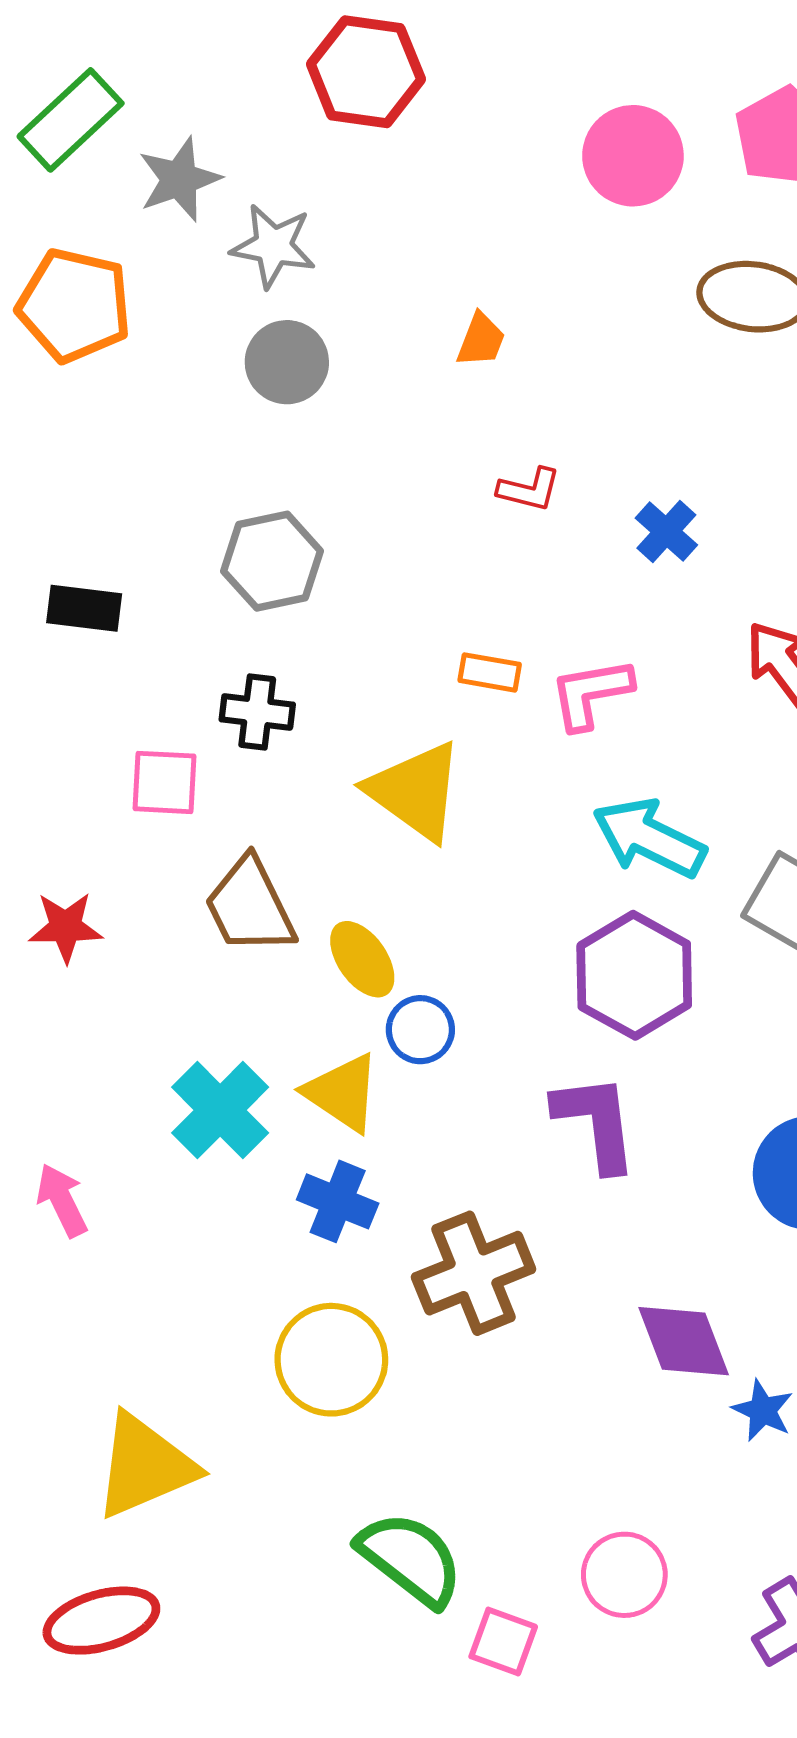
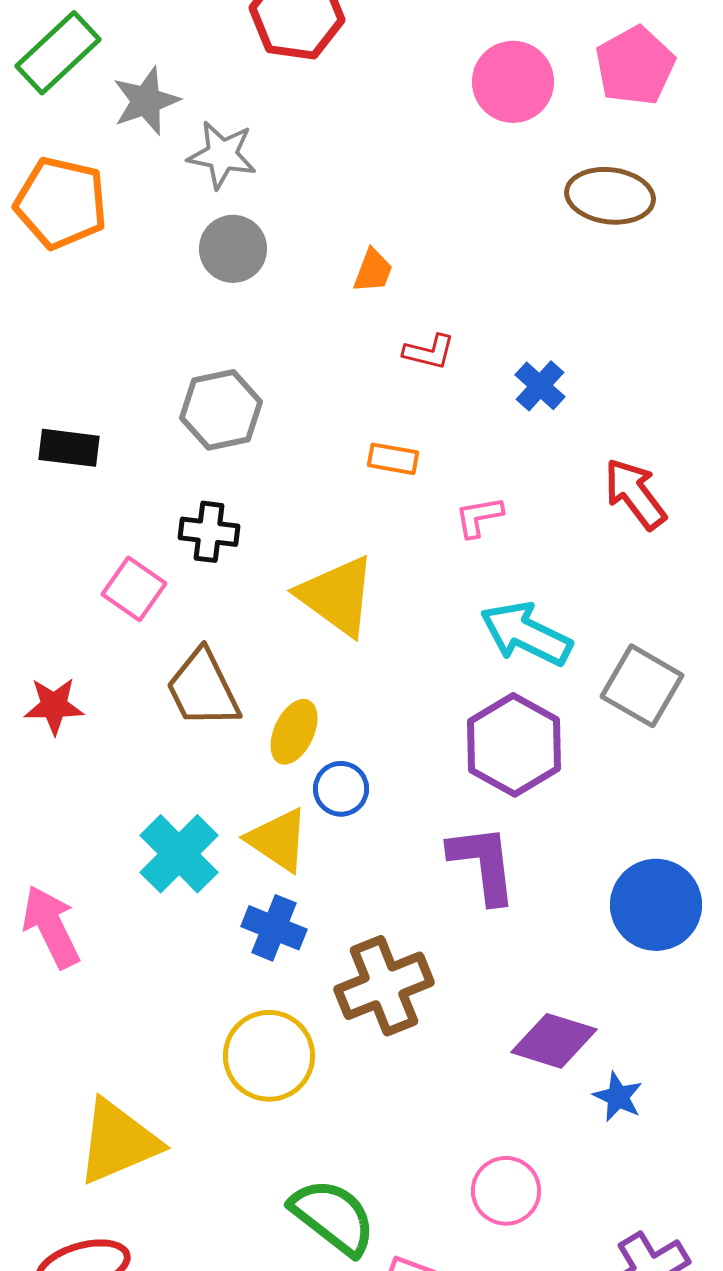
orange trapezoid: (481, 340) -> (373, 271), moved
orange rectangle: (490, 672) -> (393, 459), moved
pink L-shape: (591, 693) -> (479, 517), size x0.7
pink square: (164, 782) -> (134, 589), turned 32
yellow ellipse: (362, 959) -> (294, 732), turned 60
pink arrow: (62, 1200) -> (51, 927), size x1.4
purple diamond: (684, 1341) -> (554, 1041), turned -52
pink circle: (624, 1575) -> (506, 1191), moved

